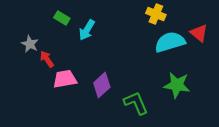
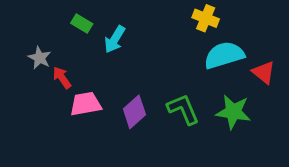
red triangle: (199, 33) -> (264, 72), moved
green L-shape: (136, 103) -> (183, 109), moved

